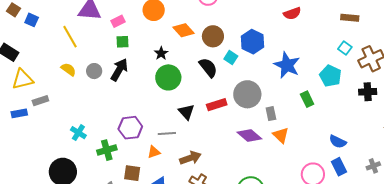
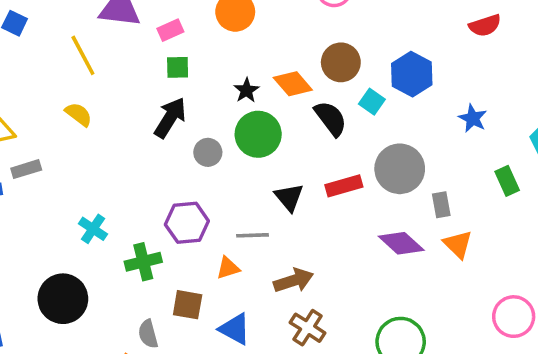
orange diamond: (183, 30) -> (293, 84), moved
blue star: (287, 65) -> (473, 118), size x0.6
gray circle: (94, 71) -> (208, 152), moved

